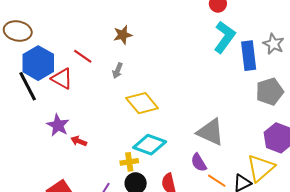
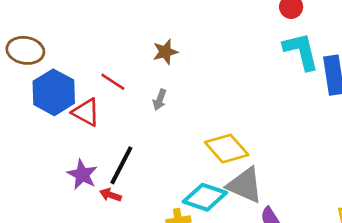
cyan L-shape: (225, 37) -> (301, 51), turned -48
black line: (28, 86) -> (121, 165), moved, turned 56
yellow diamond: (142, 103) -> (227, 149), moved
gray triangle: (211, 132) -> (245, 185), moved

